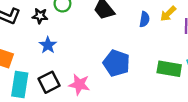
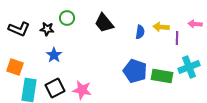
yellow arrow: (168, 14) -> (161, 27), turned 49
blue pentagon: (116, 63) -> (135, 71), moved

